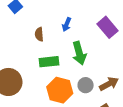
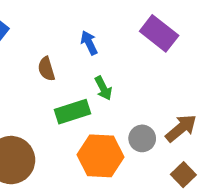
blue arrow: (67, 24) -> (89, 43), turned 144
green arrow: (79, 53) -> (103, 88), moved, size x0.6

